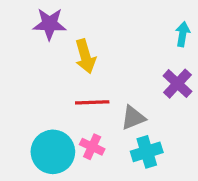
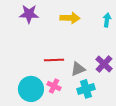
yellow arrow: (85, 56) -> (70, 18), moved, turned -72
purple cross: (177, 84) -> (104, 64), moved

